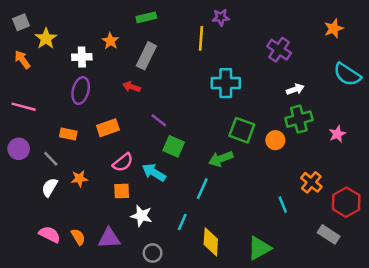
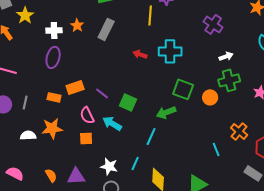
orange star: (110, 41) -> (77, 25), moved
red arrow: (131, 87) -> (140, 54), moved
purple line: (159, 120) -> (102, 93), moved
orange rectangle: (68, 134) -> (54, 97), moved
gray line: (51, 159) -> (25, 102), moved, turned 56
pink semicircle: (123, 162) -> (87, 115), turned 102
orange star: (79, 179) -> (52, 128), size x1.5
white semicircle: (50, 187) -> (28, 135), turned 56
white star: (141, 216) -> (109, 166), moved
pink semicircle: (50, 234) -> (15, 173), moved

